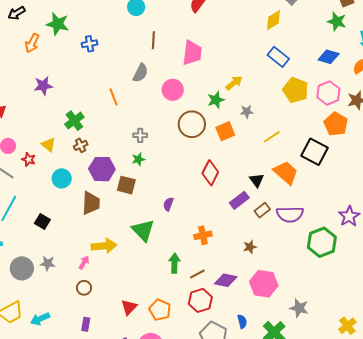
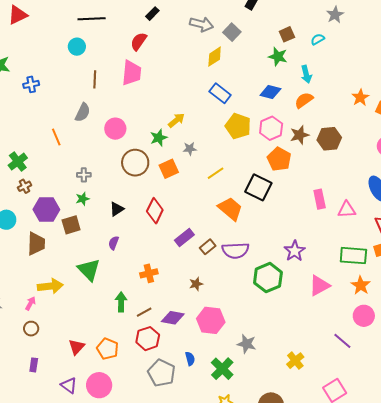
pink trapezoid: (192, 53) -> (132, 73), moved
black triangle: (257, 180) -> (117, 209), moved, turned 35
brown square: (126, 185) -> (71, 225), turned -30

